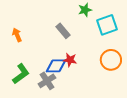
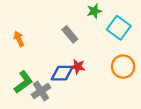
cyan square: (107, 25) -> (119, 28), turned -35
gray cross: (47, 81) -> (41, 91), moved

